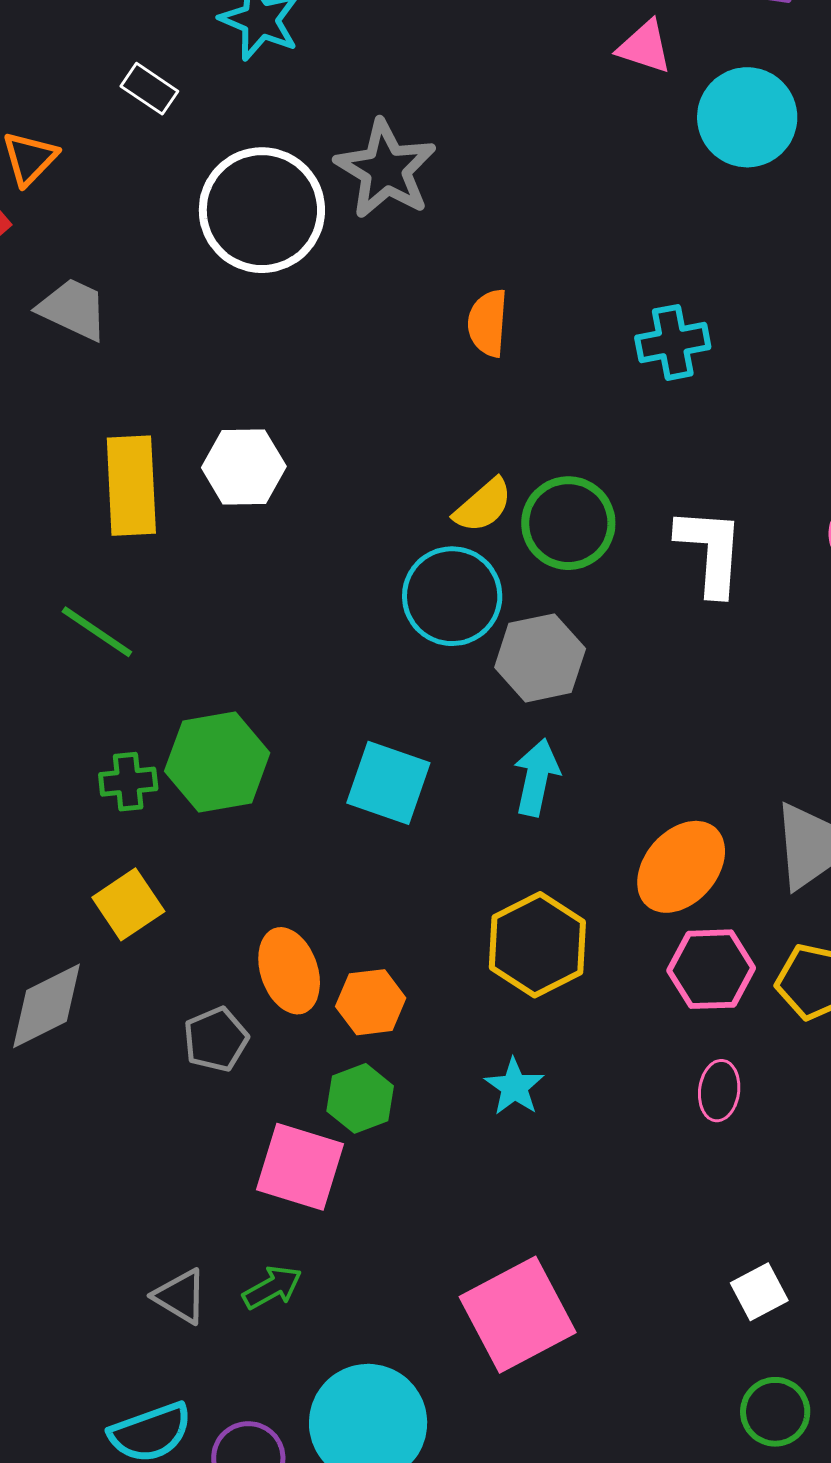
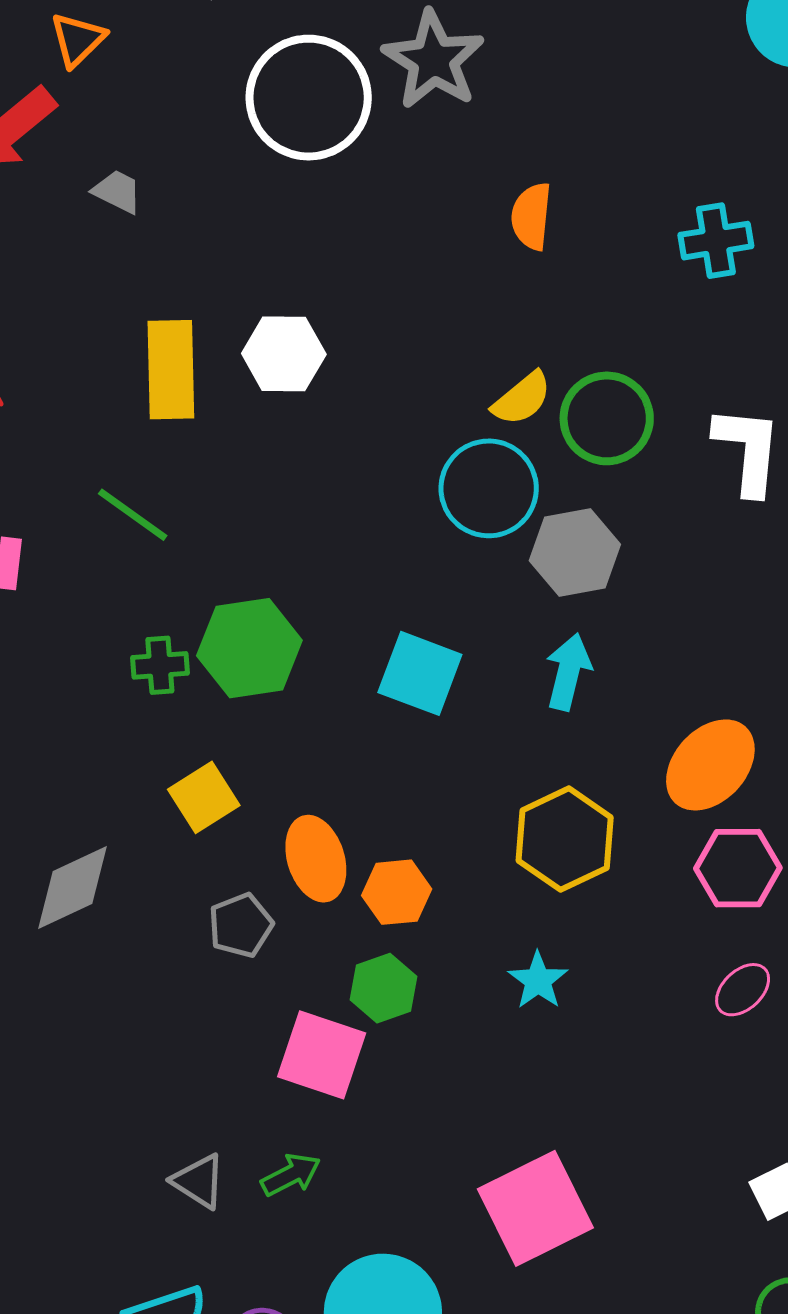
gray trapezoid: (73, 309) -> (117, 191), size x0.7
yellow square: (128, 904) -> (204, 797), moved
pink ellipse: (719, 1091) -> (743, 990), turned 38

